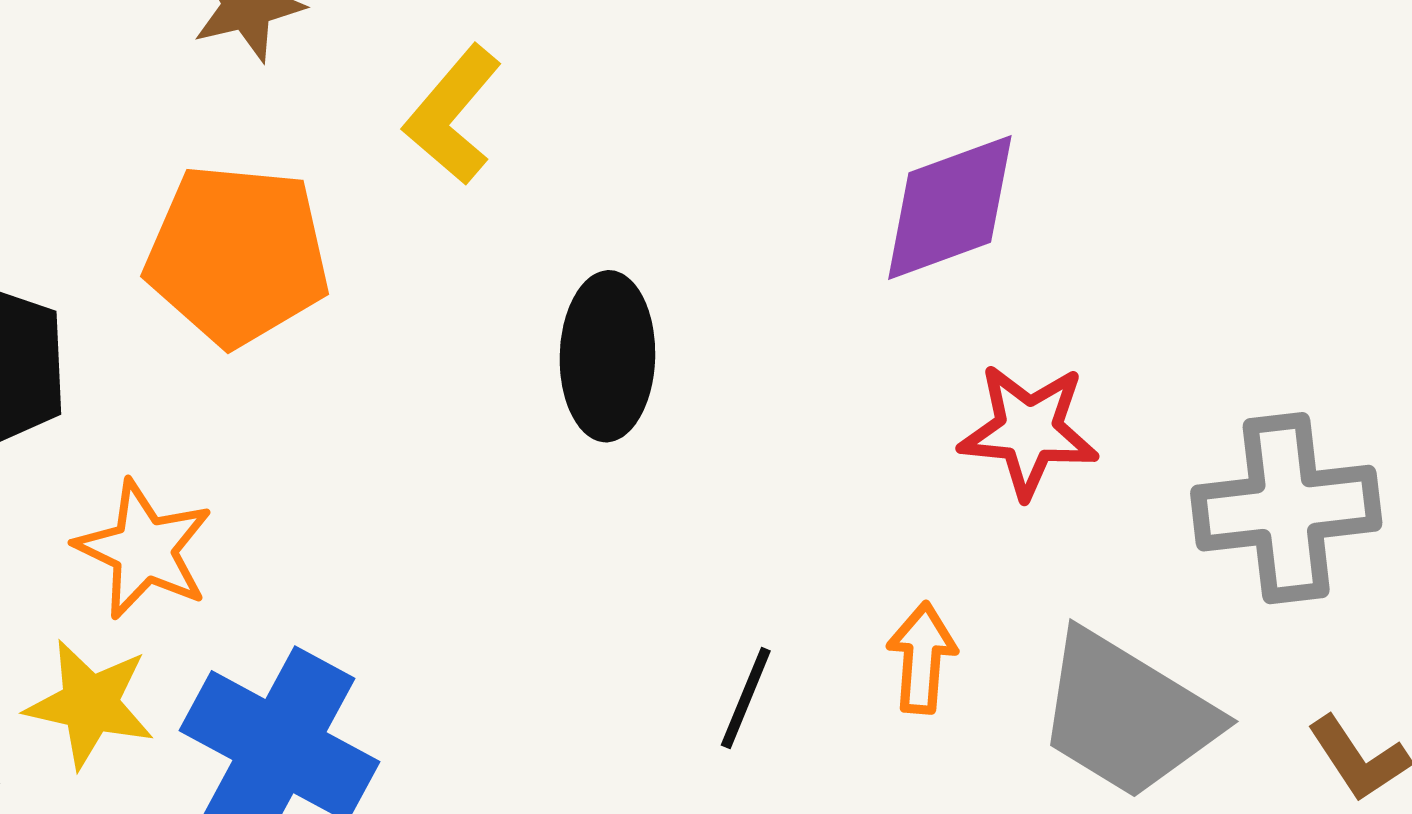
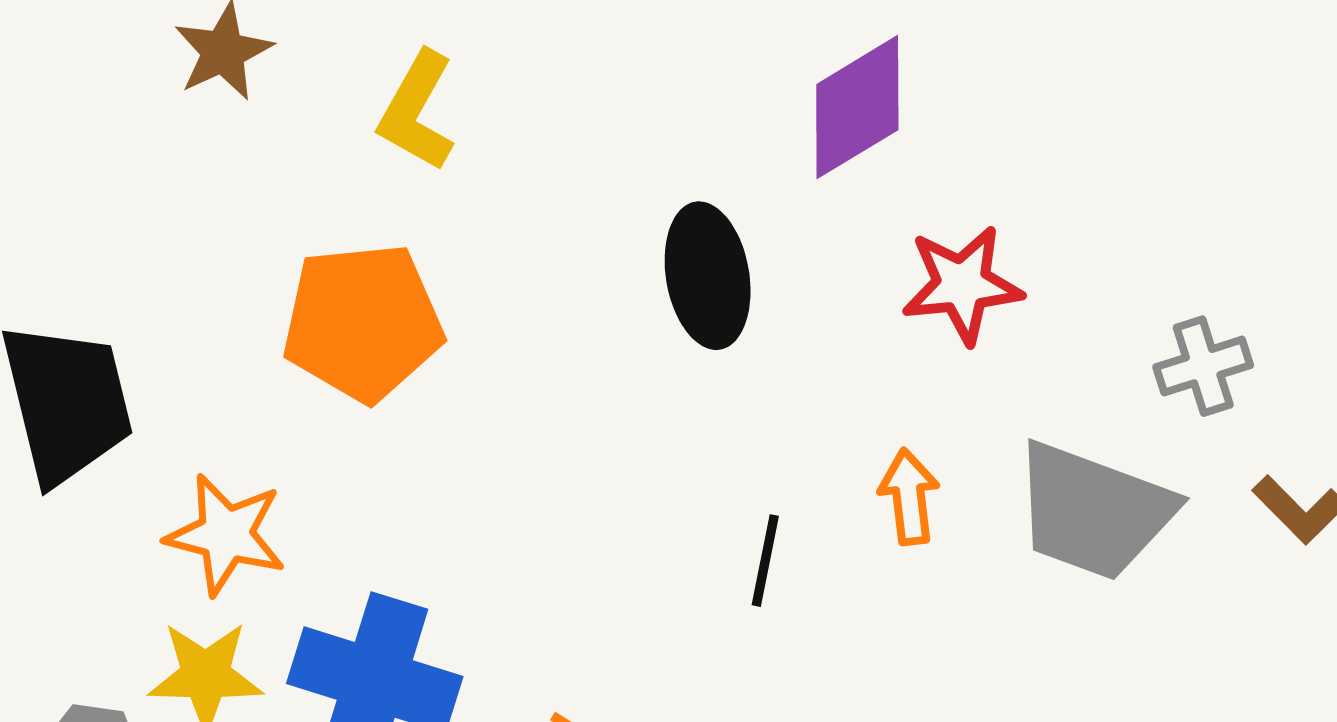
orange pentagon: (237, 255) -> (363, 322), moved
black ellipse: (607, 356) -> (708, 276), moved
gray cross: (1286, 508) -> (1203, 366), moved, size x0.6

